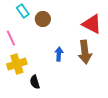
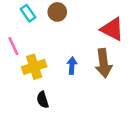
brown circle: (43, 19) -> (57, 12), moved
yellow cross: (17, 64) -> (34, 67), moved

